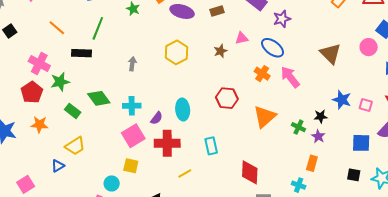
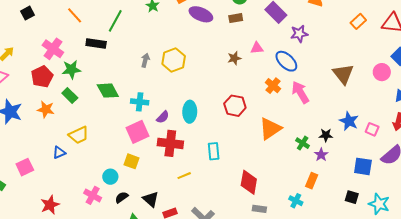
yellow hexagon: (176, 52) -> (174, 60), moved
green rectangle: (73, 111) -> (70, 95), moved

